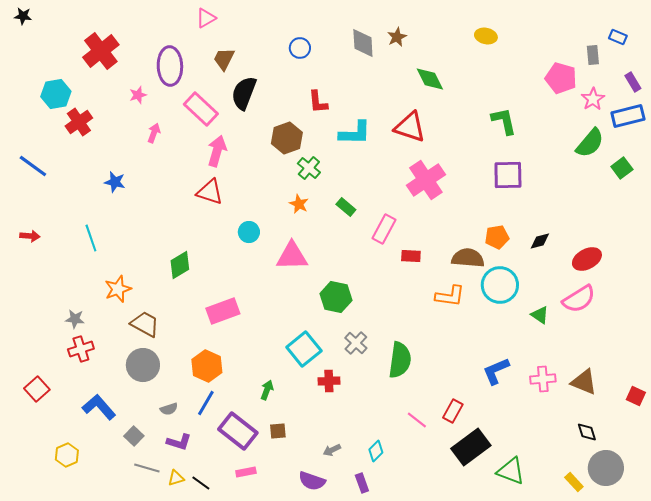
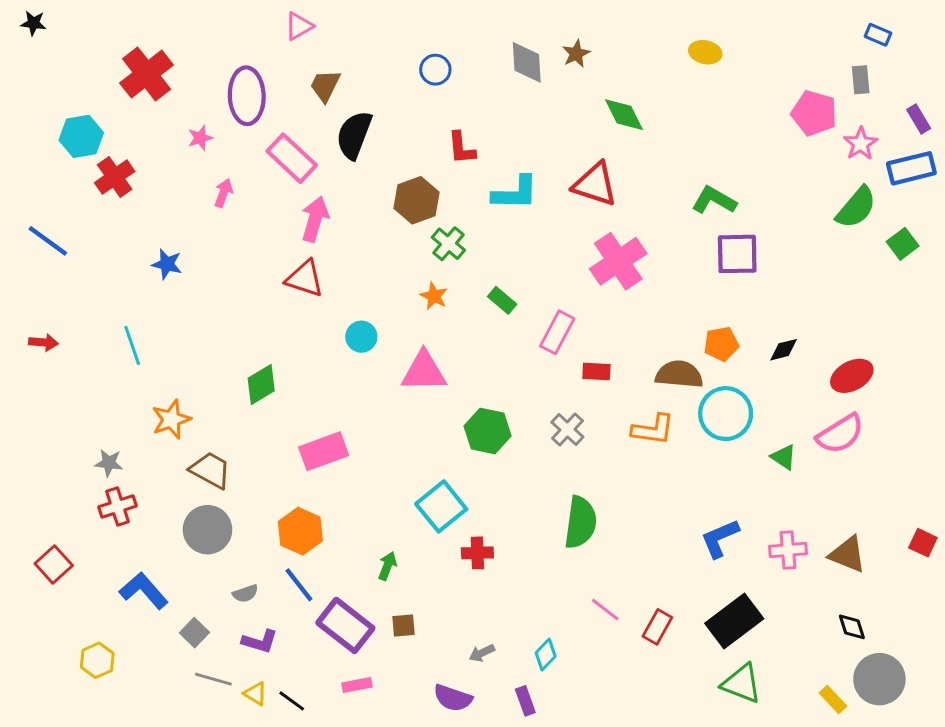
blue rectangle: (618, 37) -> (878, 35), moved
green L-shape: (504, 121) -> (714, 200), moved, turned -48
gray cross: (356, 343) -> (567, 430), moved
red square: (636, 396) -> (923, 543), moved
blue line: (206, 403) -> (299, 585), turned -68
red rectangle: (453, 411) -> (657, 627), moved
black rectangle: (471, 447) -> (734, 621), moved
yellow triangle: (176, 478) -> (255, 694), turned 48

